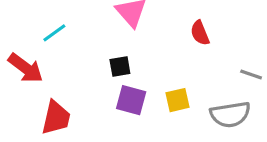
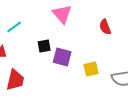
black square: (120, 66) -> (44, 46), moved
purple square: (131, 100) -> (62, 57), moved

